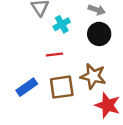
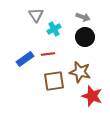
blue rectangle: (27, 87) -> (25, 59), moved

